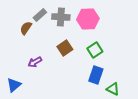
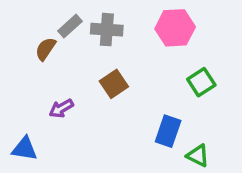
pink hexagon: (88, 19) -> (175, 28), moved
green square: (95, 50) -> (201, 82), moved
blue triangle: (14, 85) -> (25, 149), turned 49

